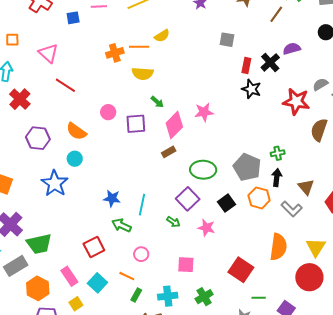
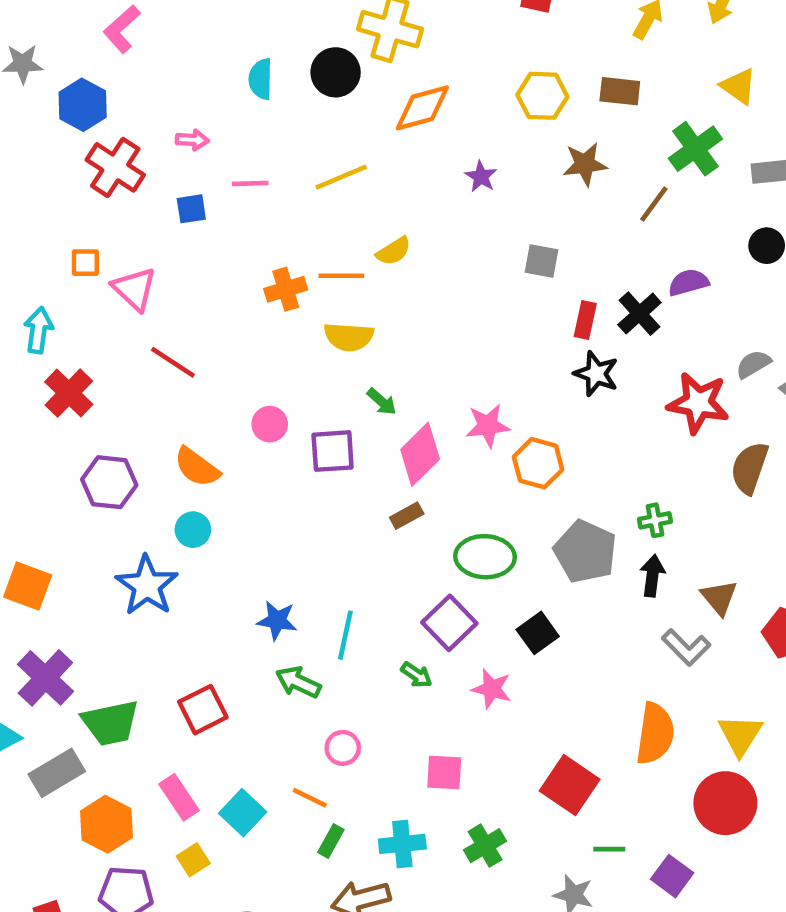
orange square: (12, 40) -> (85, 263), moved
orange hexagon: (259, 198) -> (538, 463), moved
red square: (94, 247) -> (203, 710), moved

